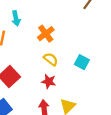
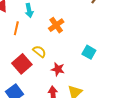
yellow semicircle: (51, 59) -> (39, 51), moved

